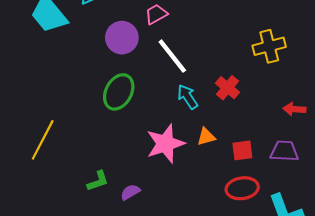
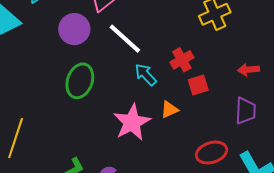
red cross: (228, 88) -> (182, 60), turned 30
red square: (242, 150) -> (198, 85), moved
purple trapezoid: (284, 151) -> (246, 111), turned 100

